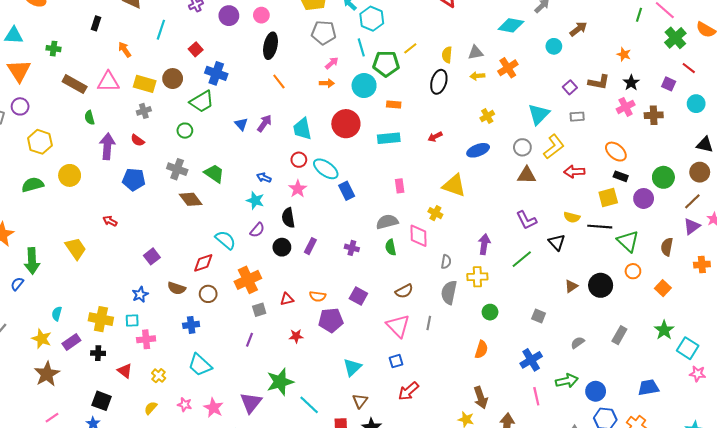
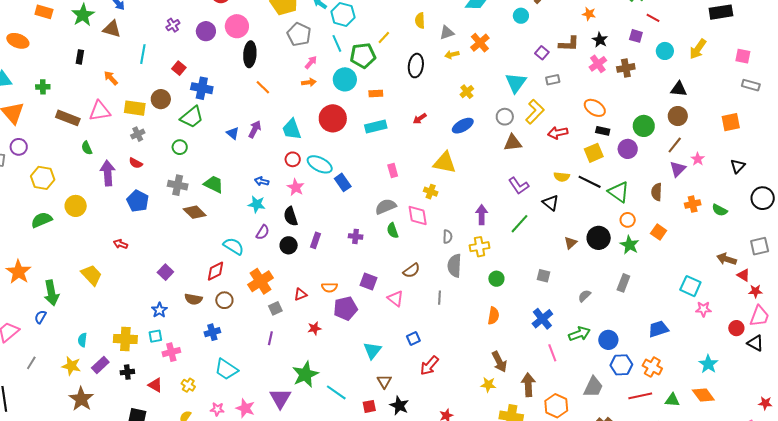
pink circle: (261, 15) -> (237, 26), size x1.5
gray pentagon: (324, 33) -> (299, 34), turned 30
yellow semicircle: (447, 55) -> (420, 21), moved
blue pentagon: (134, 180) -> (138, 201), turned 30
black line: (600, 227) -> (590, 182), turned 30
pink triangle: (398, 326) -> (395, 299), moved, size x0.7
green star: (664, 330) -> (630, 245), moved

